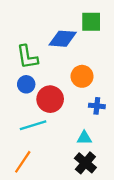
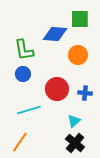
orange circle: (82, 76) -> (78, 55), moved
red circle: (50, 99) -> (57, 89), moved
cyan triangle: (84, 138) -> (74, 121), turned -40

